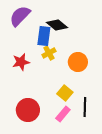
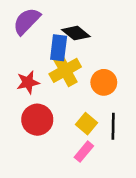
yellow cross: (49, 53) -> (65, 70), size x1.6
black line: (85, 107) -> (113, 126), moved
red circle: (28, 110) -> (37, 120), moved

